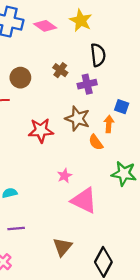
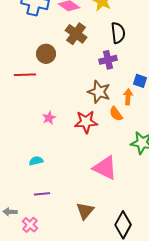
brown cross: (60, 70) -> (76, 34), moved, size x1.5
red star: (41, 130) -> (86, 122), moved
pink star: (65, 176) -> (49, 118), moved

